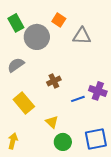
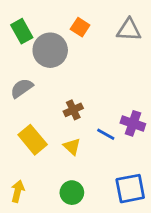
gray triangle: (82, 36) -> (129, 30), moved
blue line: (78, 99) -> (106, 134), turned 48
yellow triangle: (52, 122) -> (72, 146), moved
green circle: (63, 142) -> (72, 193), moved

